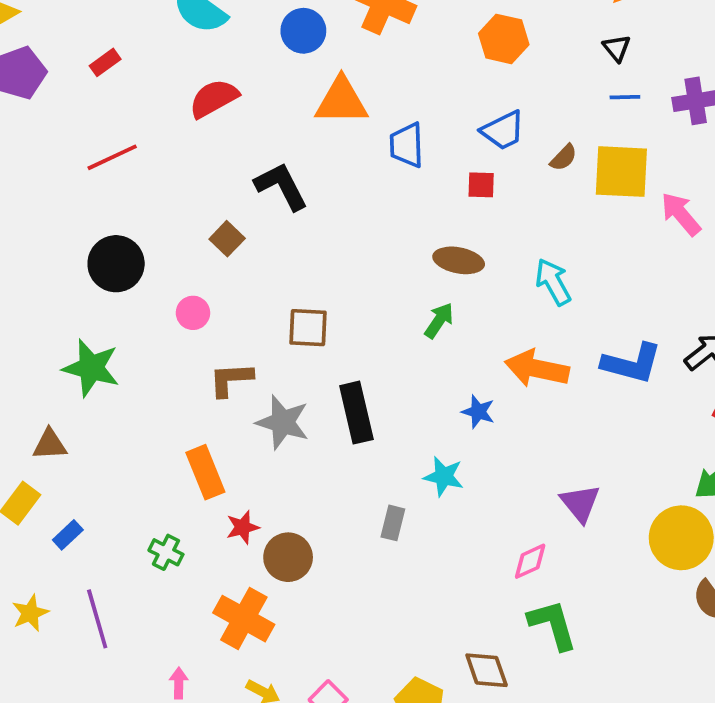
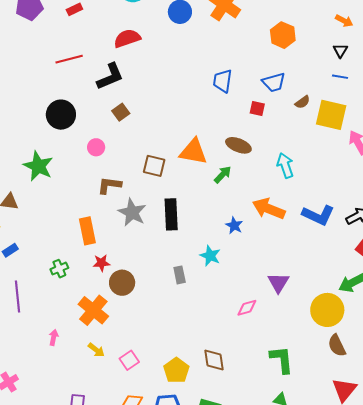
orange triangle: (341, 101) -> (193, 152), moved
black L-shape: (281, 186) -> (110, 76), moved, turned 84
gray rectangle: (393, 523) -> (180, 275), turned -36
green cross: (166, 552) -> (59, 269), turned 30
green L-shape: (553, 625) -> (282, 360), moved

